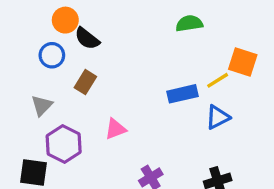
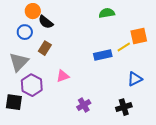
orange square: (243, 62) -> (139, 36), turned -30
gray triangle: (42, 105) -> (19, 62), size x1.5
blue triangle: (218, 117) -> (135, 79), moved

